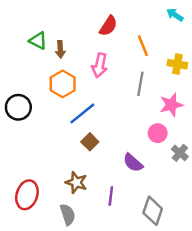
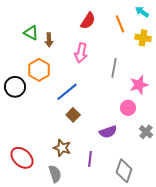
orange line: (143, 46) -> (120, 24), moved
yellow cross: (177, 64) -> (143, 38), moved
orange hexagon: (63, 84) -> (39, 70), moved
gray cross: (180, 153) -> (146, 132), moved
purple semicircle: (133, 163) -> (108, 132), turned -60
red ellipse: (27, 195) -> (22, 158), turned -65

